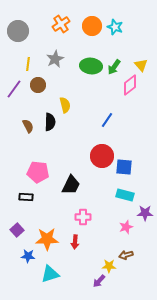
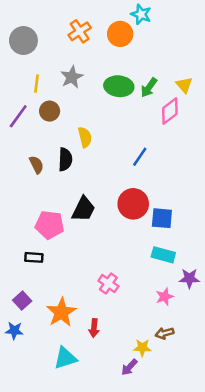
cyan star: (115, 27) -> (141, 14), moved
black trapezoid: (71, 185) -> (84, 209), moved
pink cross: (83, 217) -> (108, 284), turned 35
orange star: (47, 239) -> (61, 312), turned -30
red arrow: (75, 242) -> (94, 328), moved
blue star: (28, 256) -> (14, 331), moved

